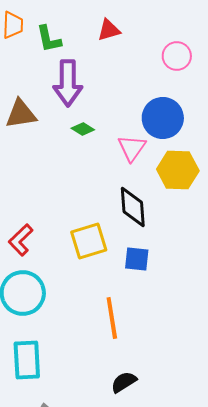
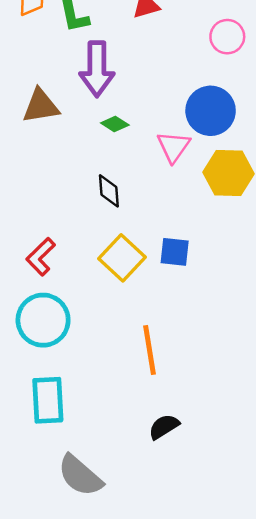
black diamond: (133, 207) -> (109, 191), moved, size x0.7
yellow square: (89, 241) -> (122, 258), turned -30
blue square: (137, 259) -> (175, 252), moved

